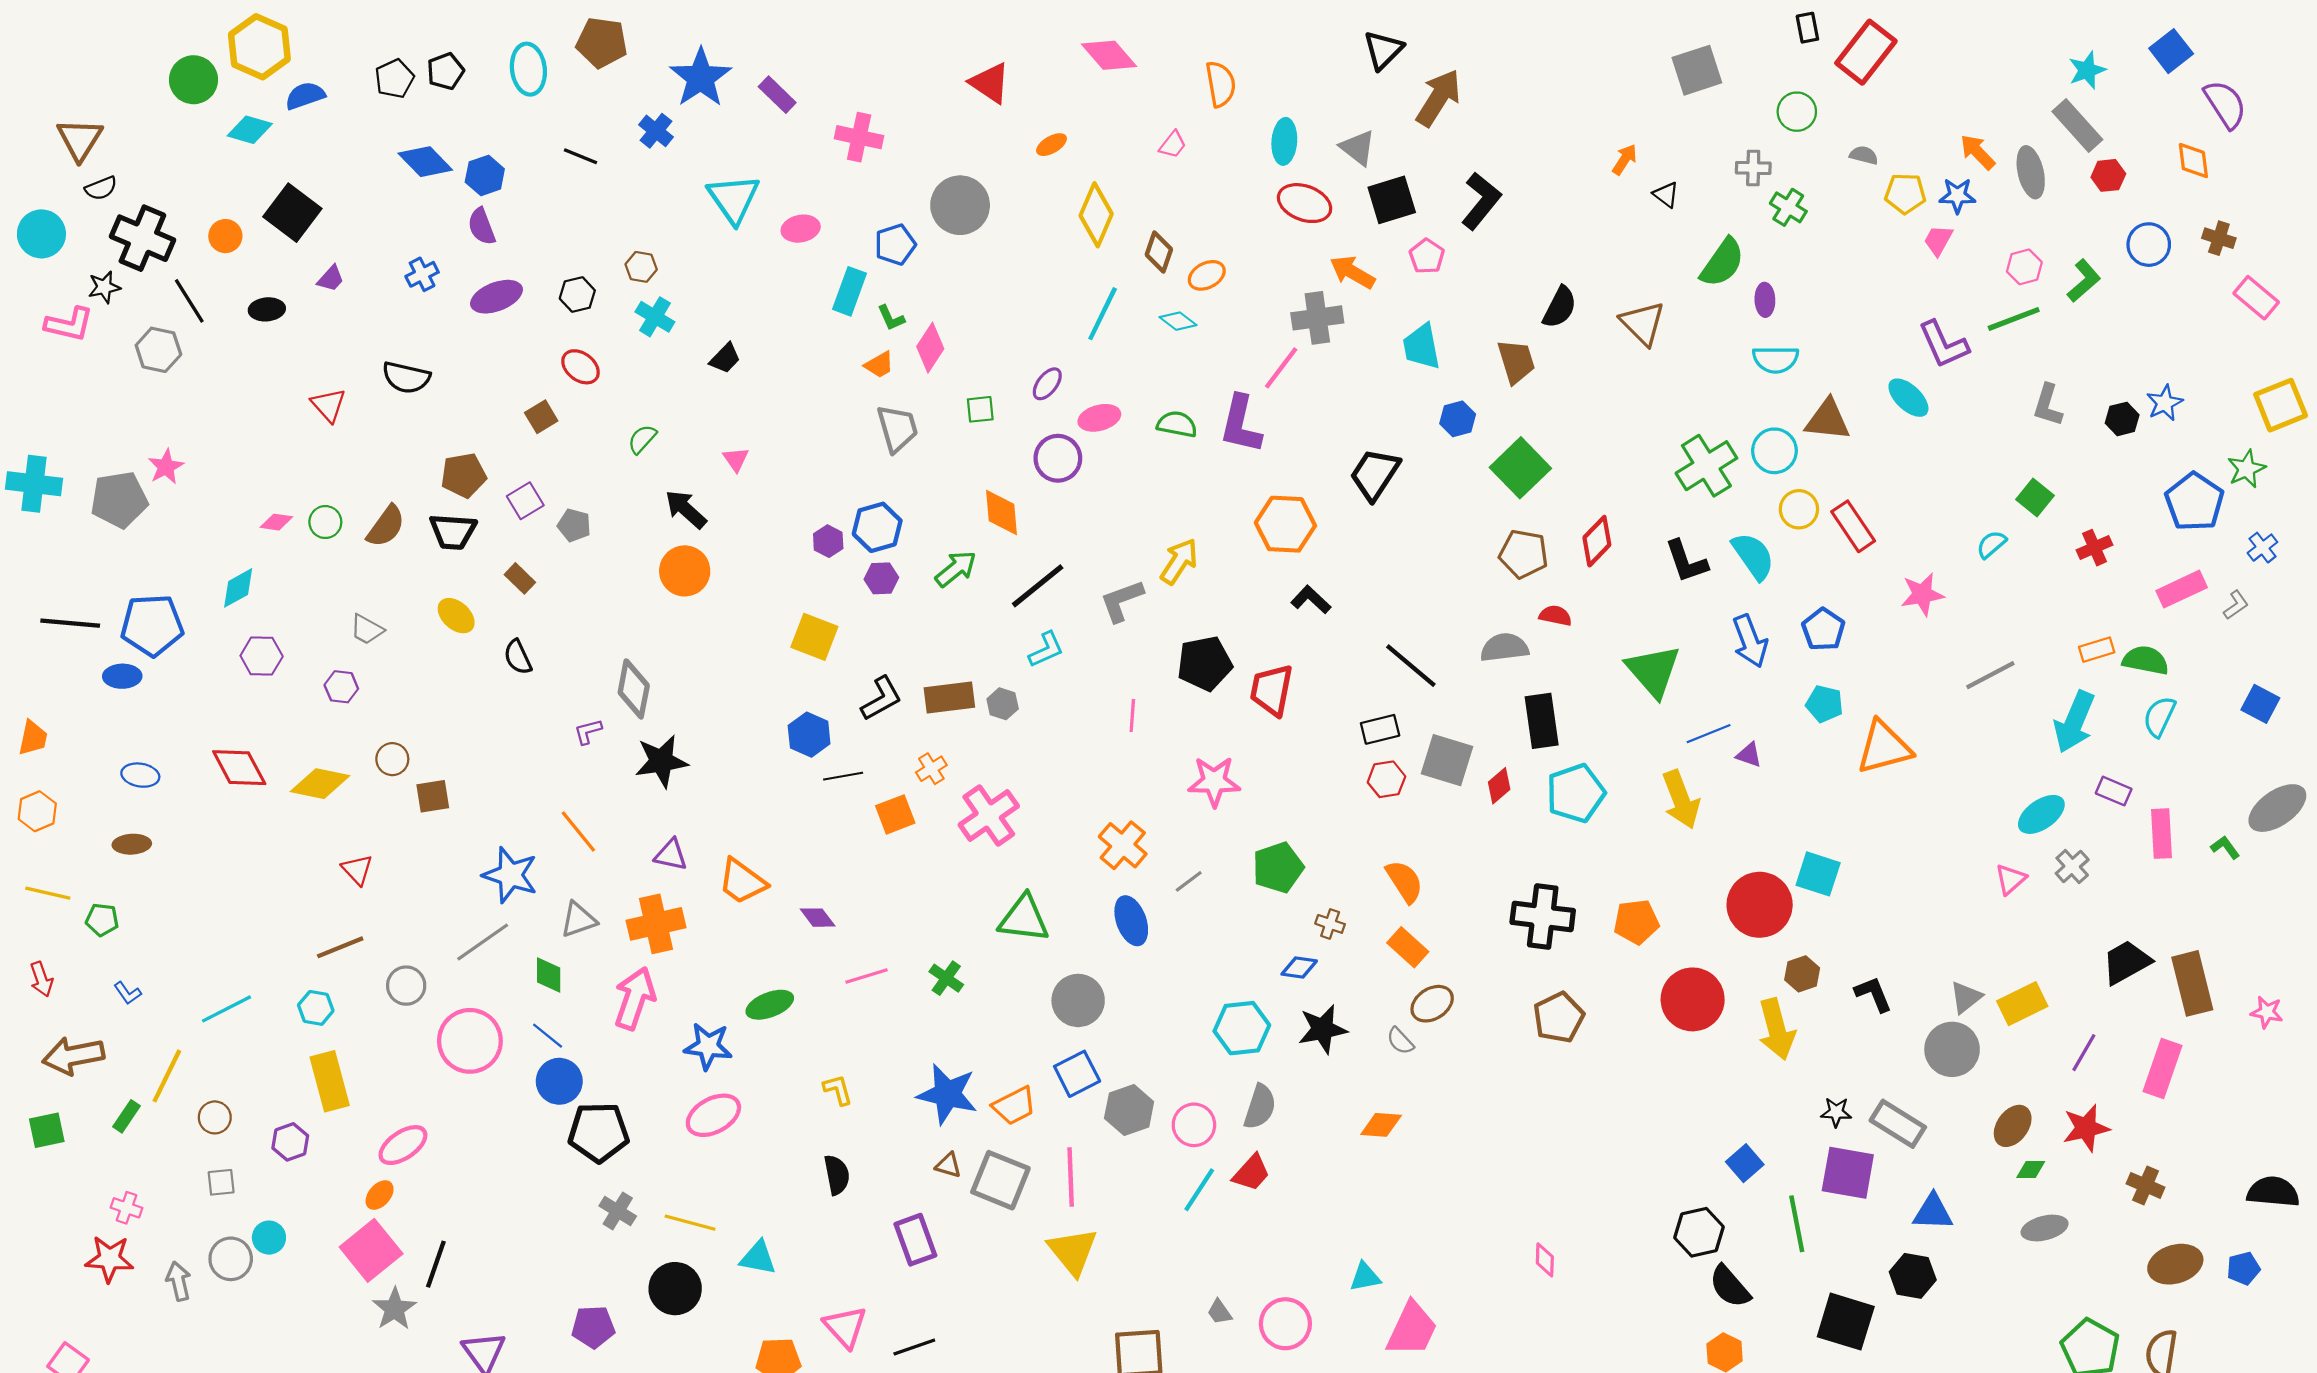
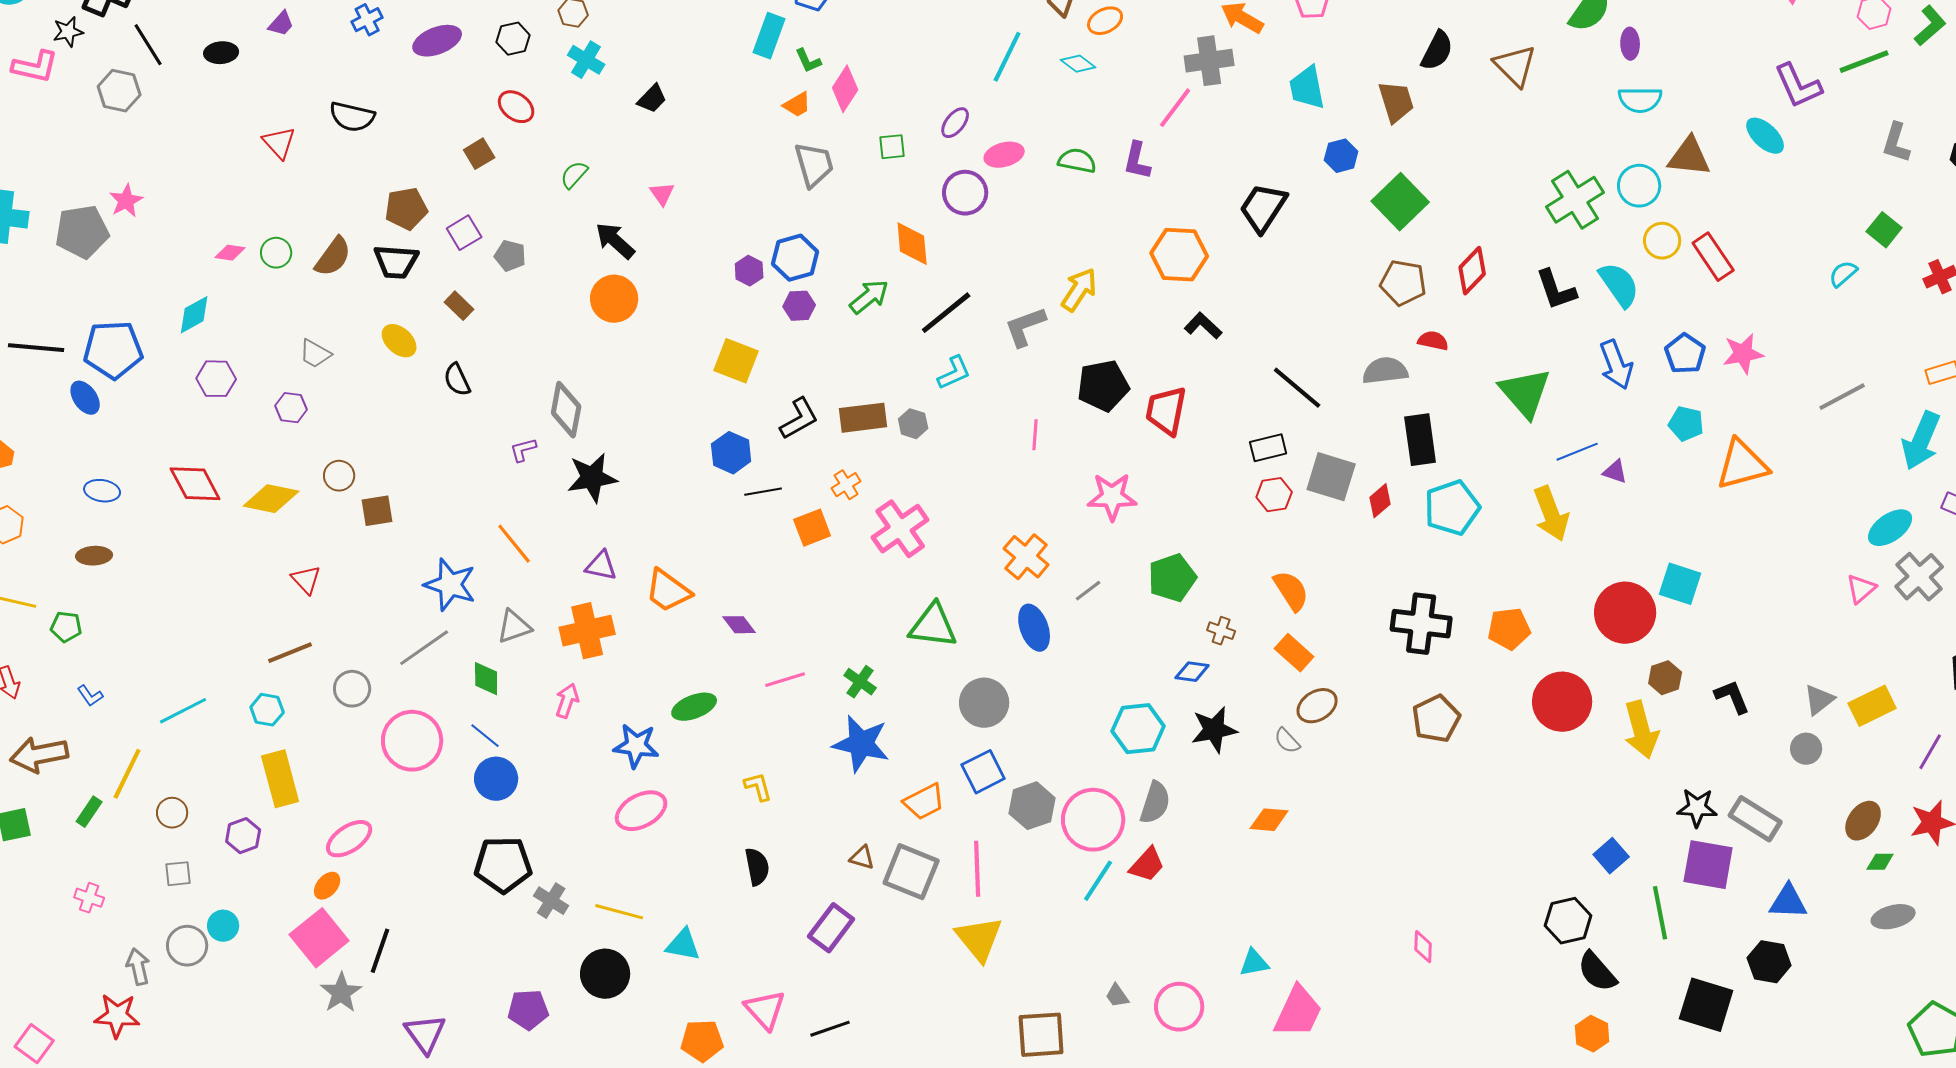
purple L-shape: (1241, 424) -> (1137, 161), size x0.7
pink star: (1922, 594) -> (1743, 354), moved
blue ellipse: (122, 676) -> (85, 398), turned 56
gray cross: (2072, 867) -> (1919, 577), size x1.5
pink arrow: (635, 998) -> (567, 701), size x0.6
gray circle: (1952, 1049) -> (1806, 749), size x0.6
blue star: (947, 1094) -> (861, 744), moved
black star: (1836, 1112) -> (1697, 808), size x1.4
pink circle: (1194, 1125) -> (1093, 820), size x1.5
black pentagon: (599, 1132) -> (503, 865), moved
purple rectangle: (915, 1240) -> (831, 928), turned 57
red star: (110, 1259) -> (117, 1016), moved

